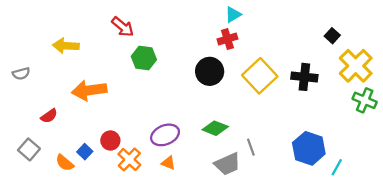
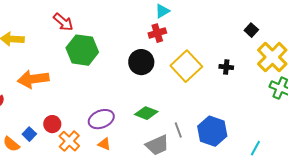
green hexagon: (144, 58) -> (82, 50), size x1.4
black cross: (304, 77) -> (226, 67), size x0.6
blue hexagon: (309, 148) -> (212, 131), moved

